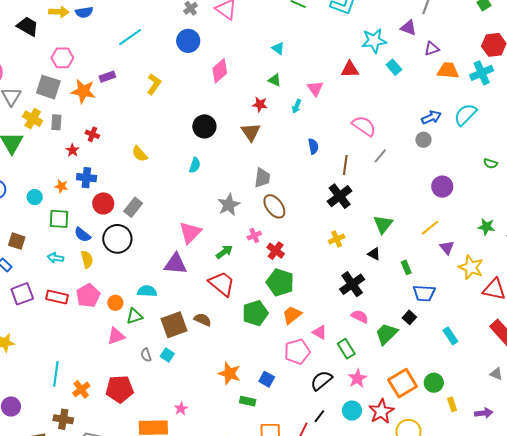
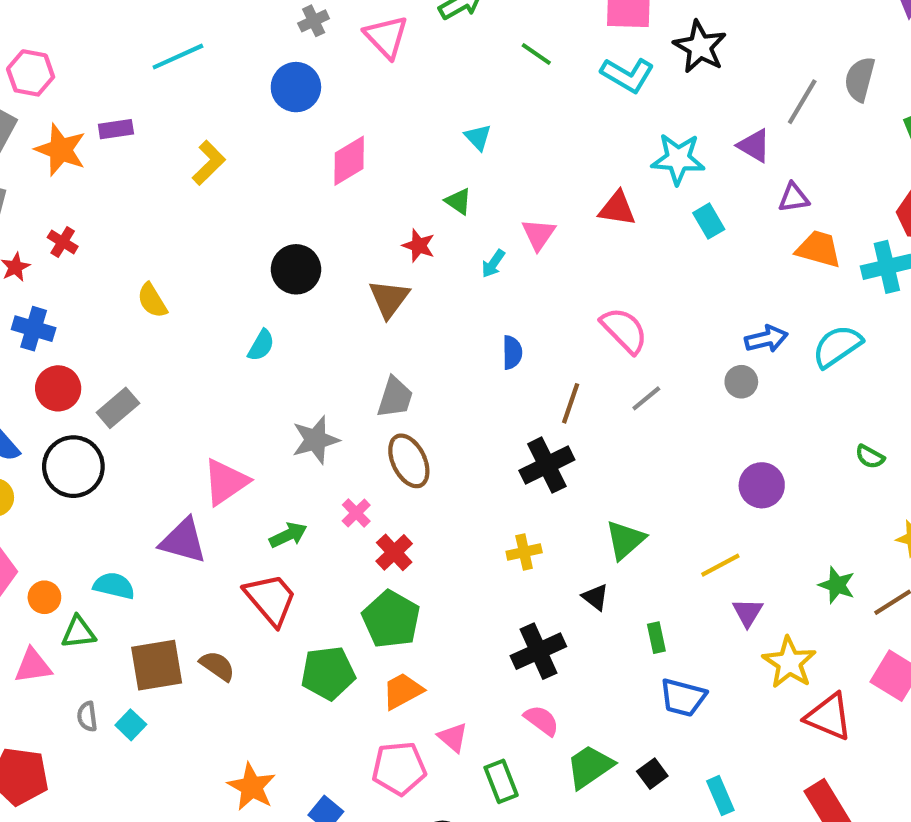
pink cross: (254, 236) -> (356, 513), turned -32
black square: (409, 317) -> (652, 774), moved

